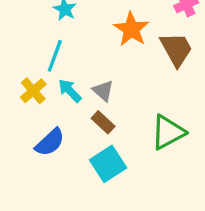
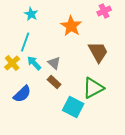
brown trapezoid: (176, 49) -> (98, 52), moved
cyan square: (108, 164) -> (73, 107), moved, turned -30

